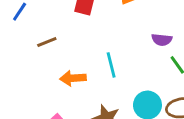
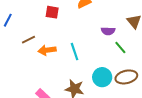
orange arrow: (73, 78) -> (47, 50), moved

